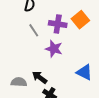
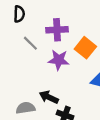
orange square: (80, 20) -> (85, 48), moved

